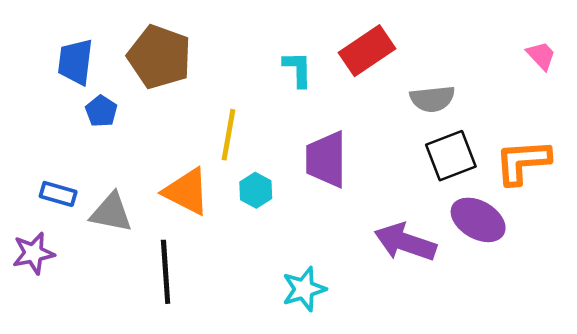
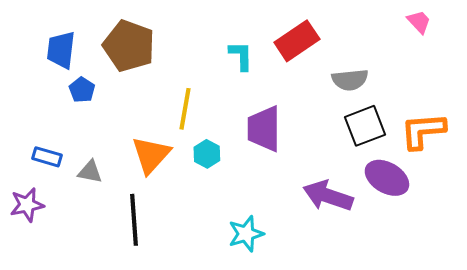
pink trapezoid: (541, 56) -> (419, 22), moved
orange triangle: (187, 191) -> (151, 155), turned 45
gray triangle: (111, 212) -> (90, 172), size x0.7

